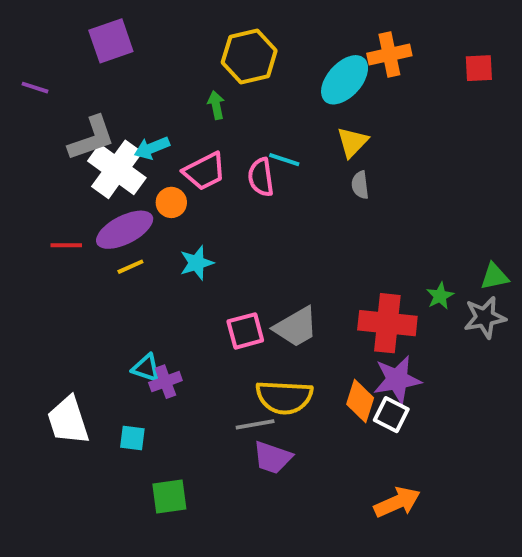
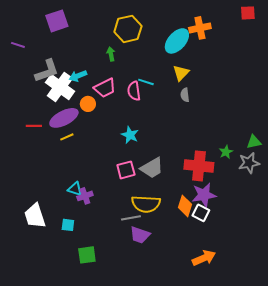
red square: (479, 68) -> (248, 13), moved
cyan star: (197, 263) -> (130, 135), moved, turned -30

